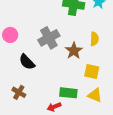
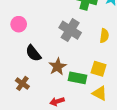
gray cross: (49, 38) -> (70, 30), moved, turned -35
brown star: (74, 51) -> (57, 67), moved
green rectangle: (68, 93) -> (77, 78), moved

